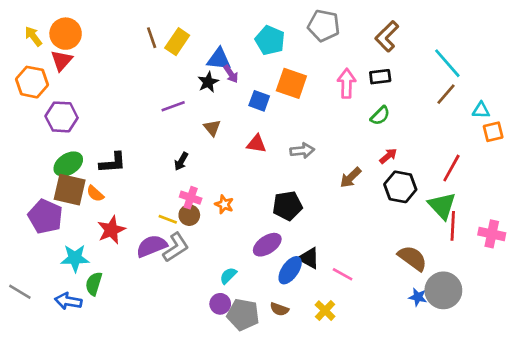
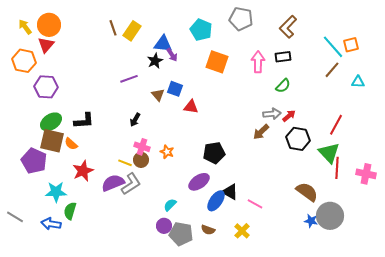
blue square: (259, 101) -> (175, 89), moved
orange square: (493, 132) -> (351, 45), moved
gray arrow: (302, 151) -> (272, 114), moved

